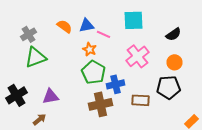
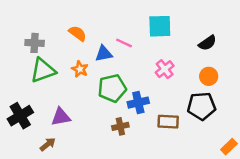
blue triangle: (86, 25) -> (104, 54), moved
gray cross: (28, 34) -> (35, 43), turned 35
orange star: (90, 49) -> (80, 69), moved
pink cross: (138, 56) -> (165, 69), size x0.7
green pentagon: (94, 72) -> (112, 88), turned 30
brown cross: (100, 104) -> (120, 126), size x0.6

